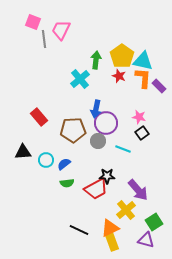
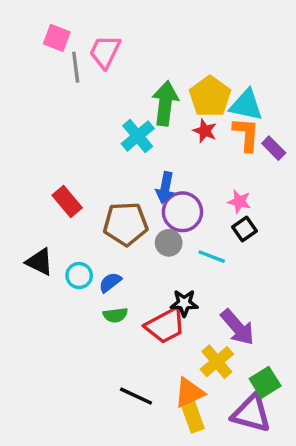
green arrow: (96, 60) -> (165, 103), size x1.4
black triangle: (23, 152) -> (40, 262), turned 30
purple triangle: (146, 240) -> (251, 413), size x1.4

